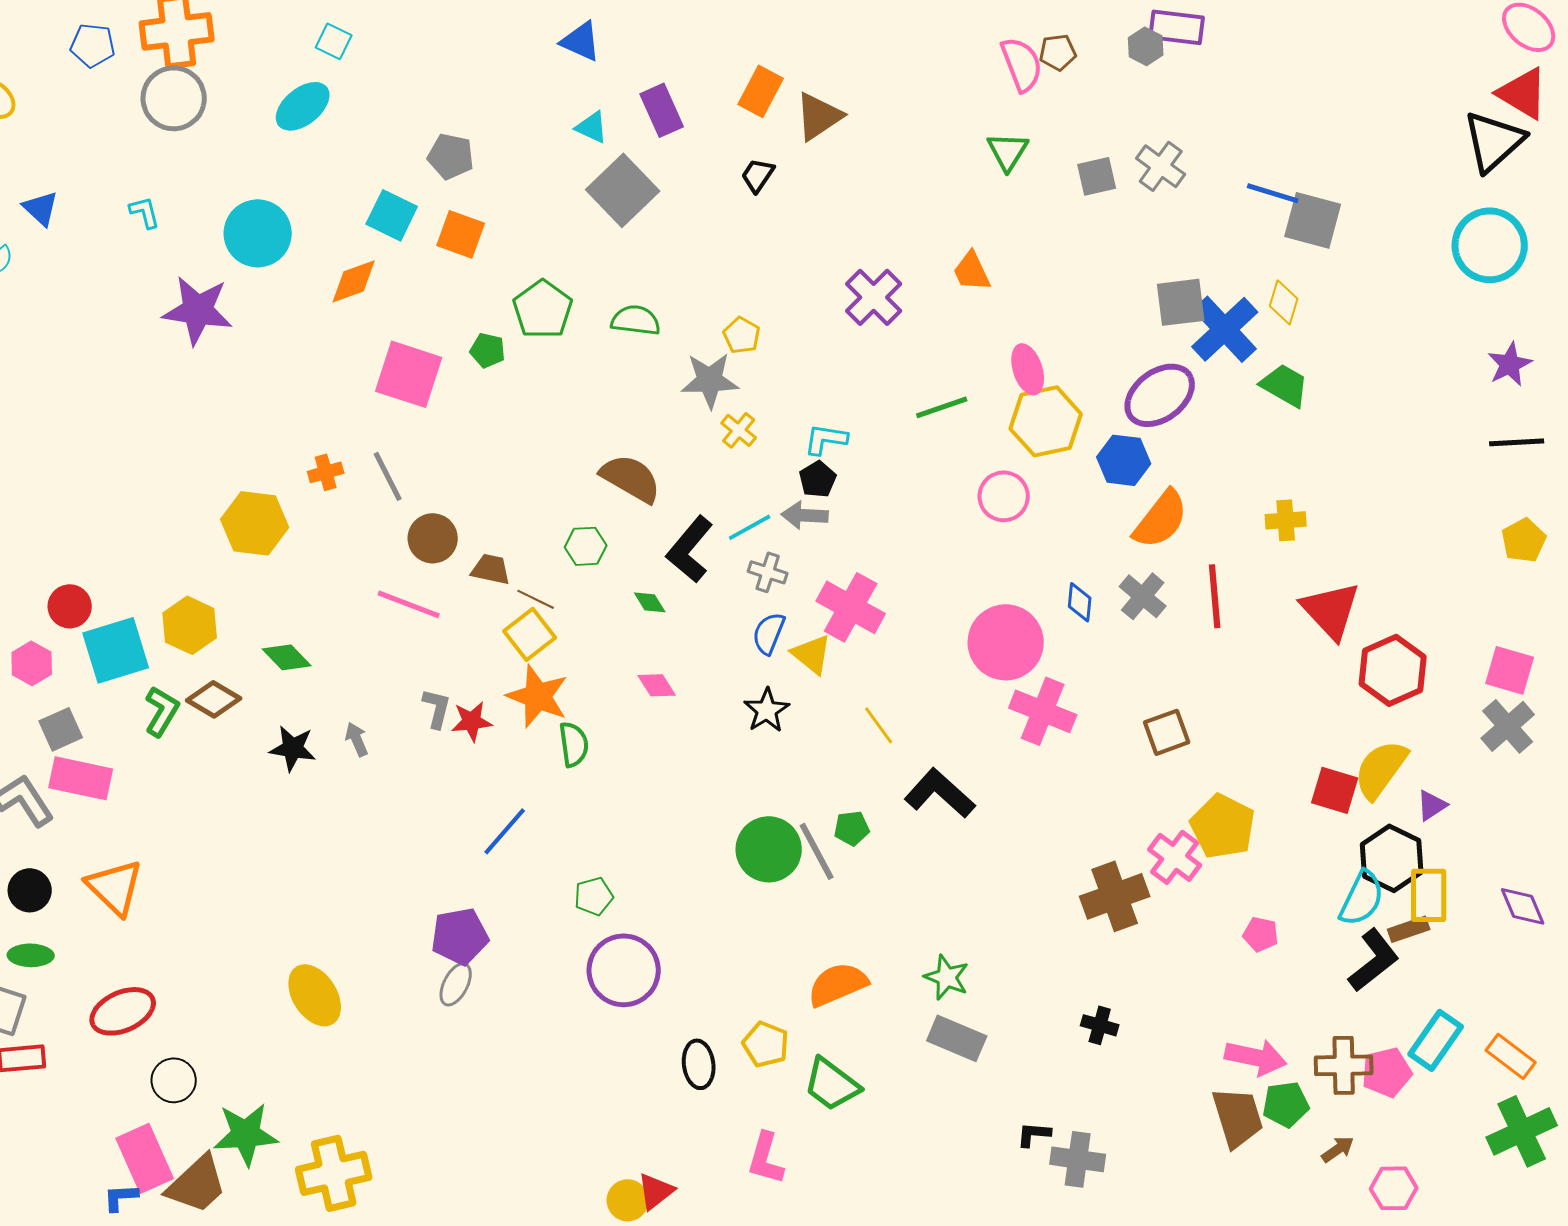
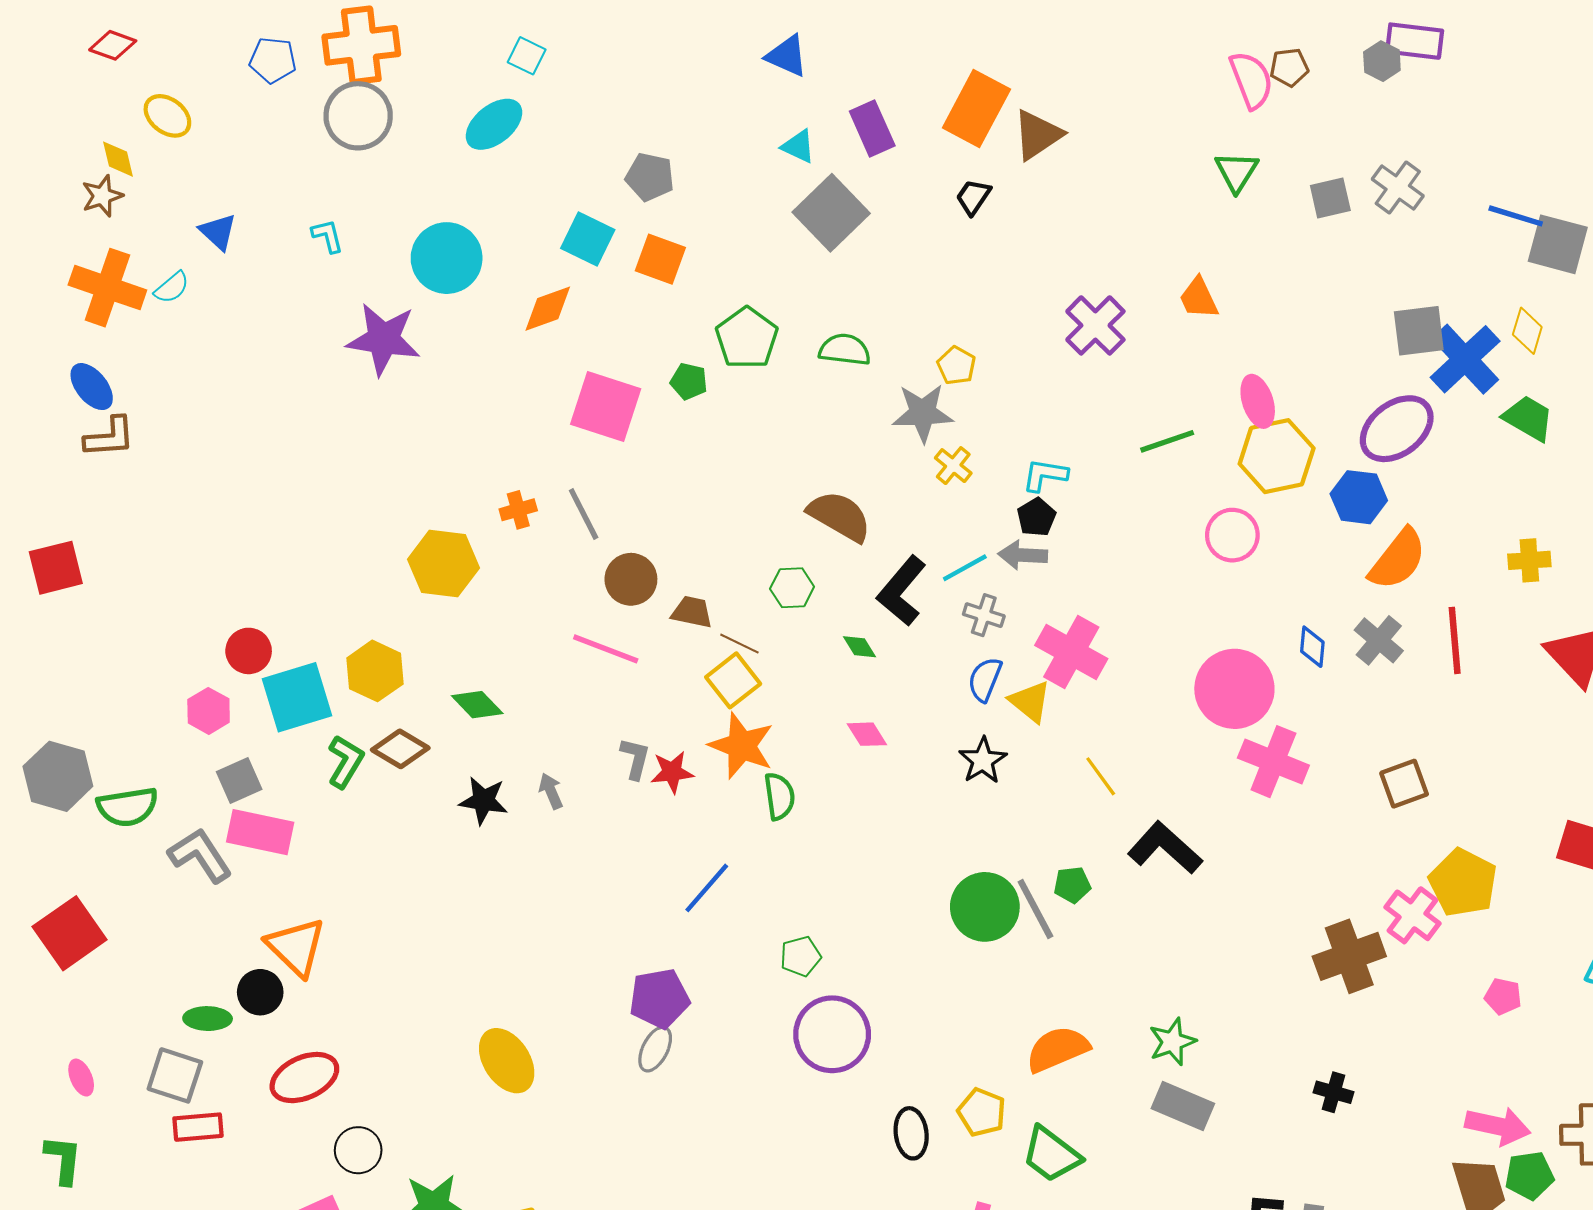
orange rectangle: (761, 91) -> (976, 108), size x1.4
black circle: (30, 890) -> (260, 992), moved
green star: (947, 977) -> (1172, 1042), turned 30

